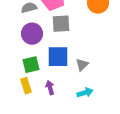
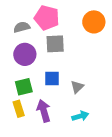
blue square: (58, 57) -> (52, 78), size x0.7
purple arrow: (50, 88) -> (44, 111), size x1.5

